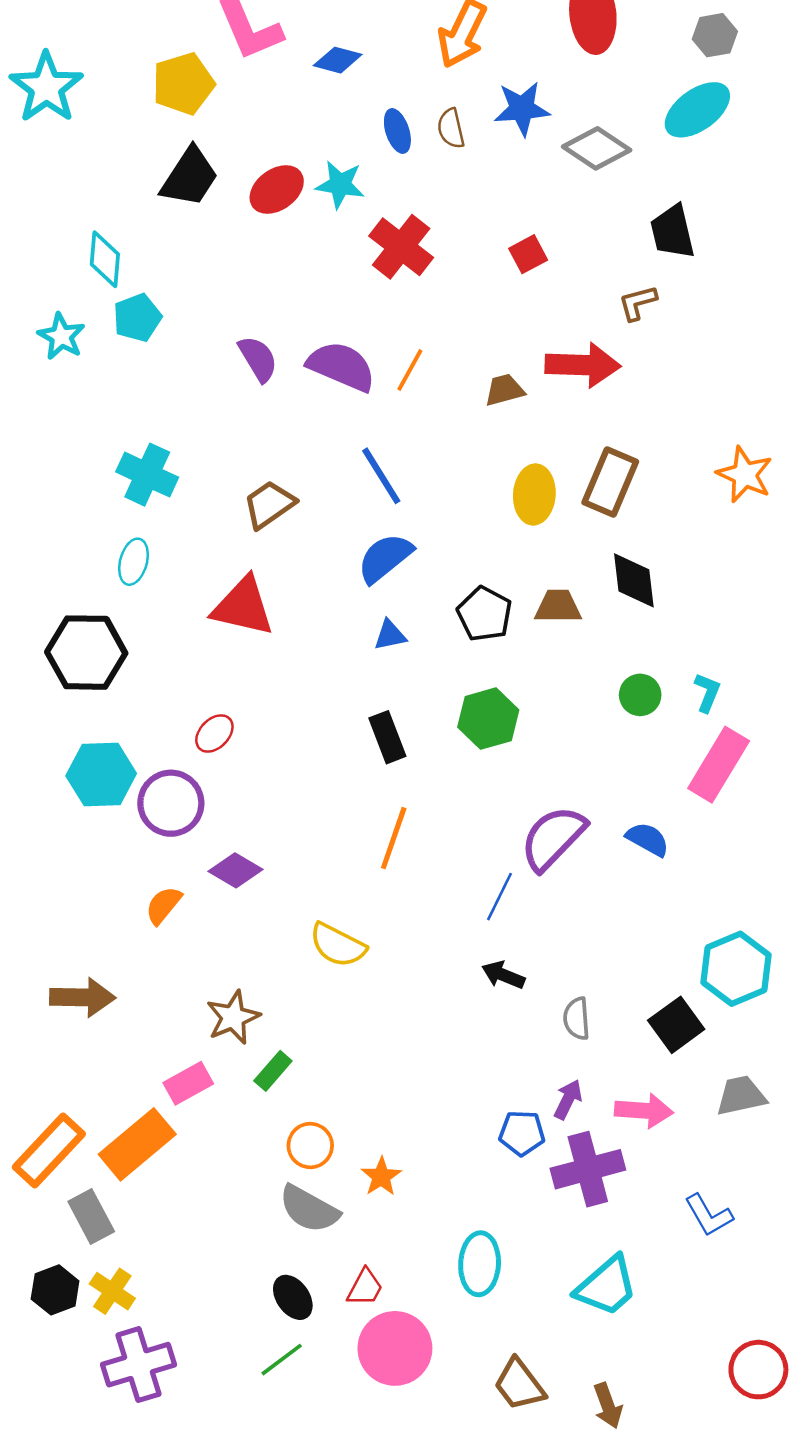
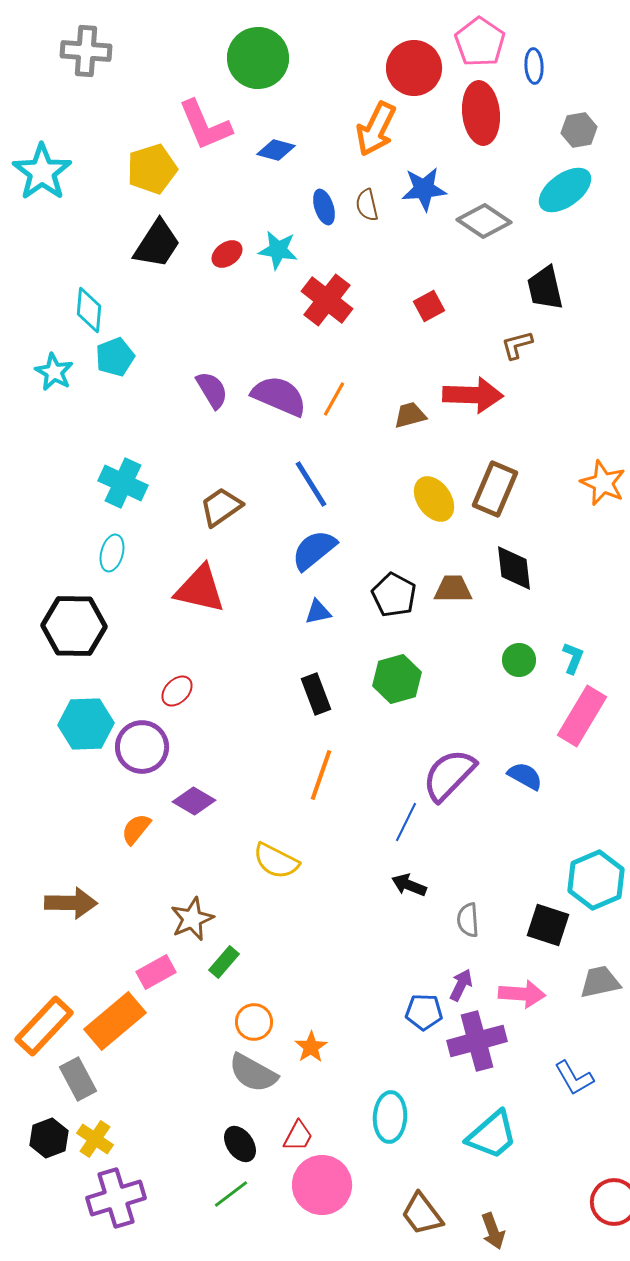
red ellipse: (277, 190) -> (227, 254), size x0.7
yellow ellipse: (534, 494) -> (434, 499), turned -39
black square: (676, 1025) -> (548, 925), turned -36

